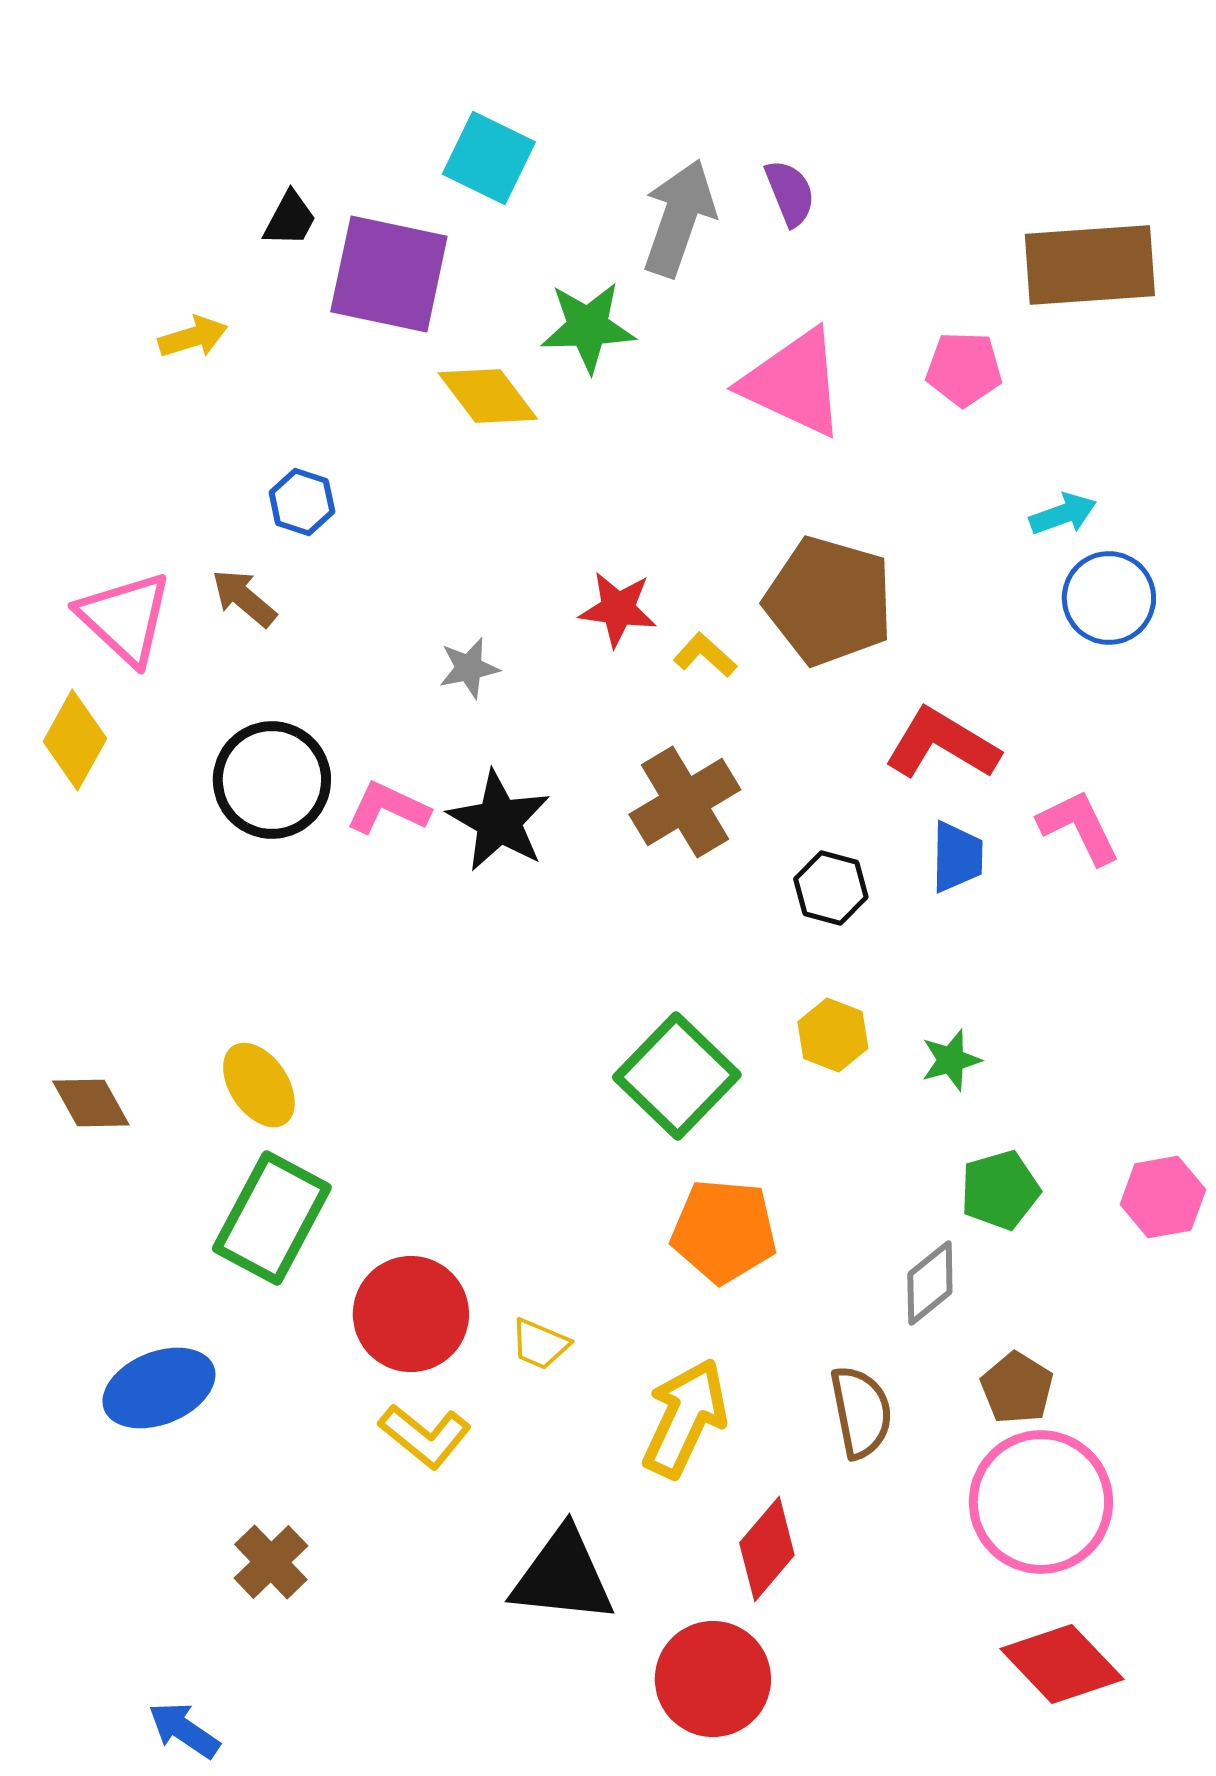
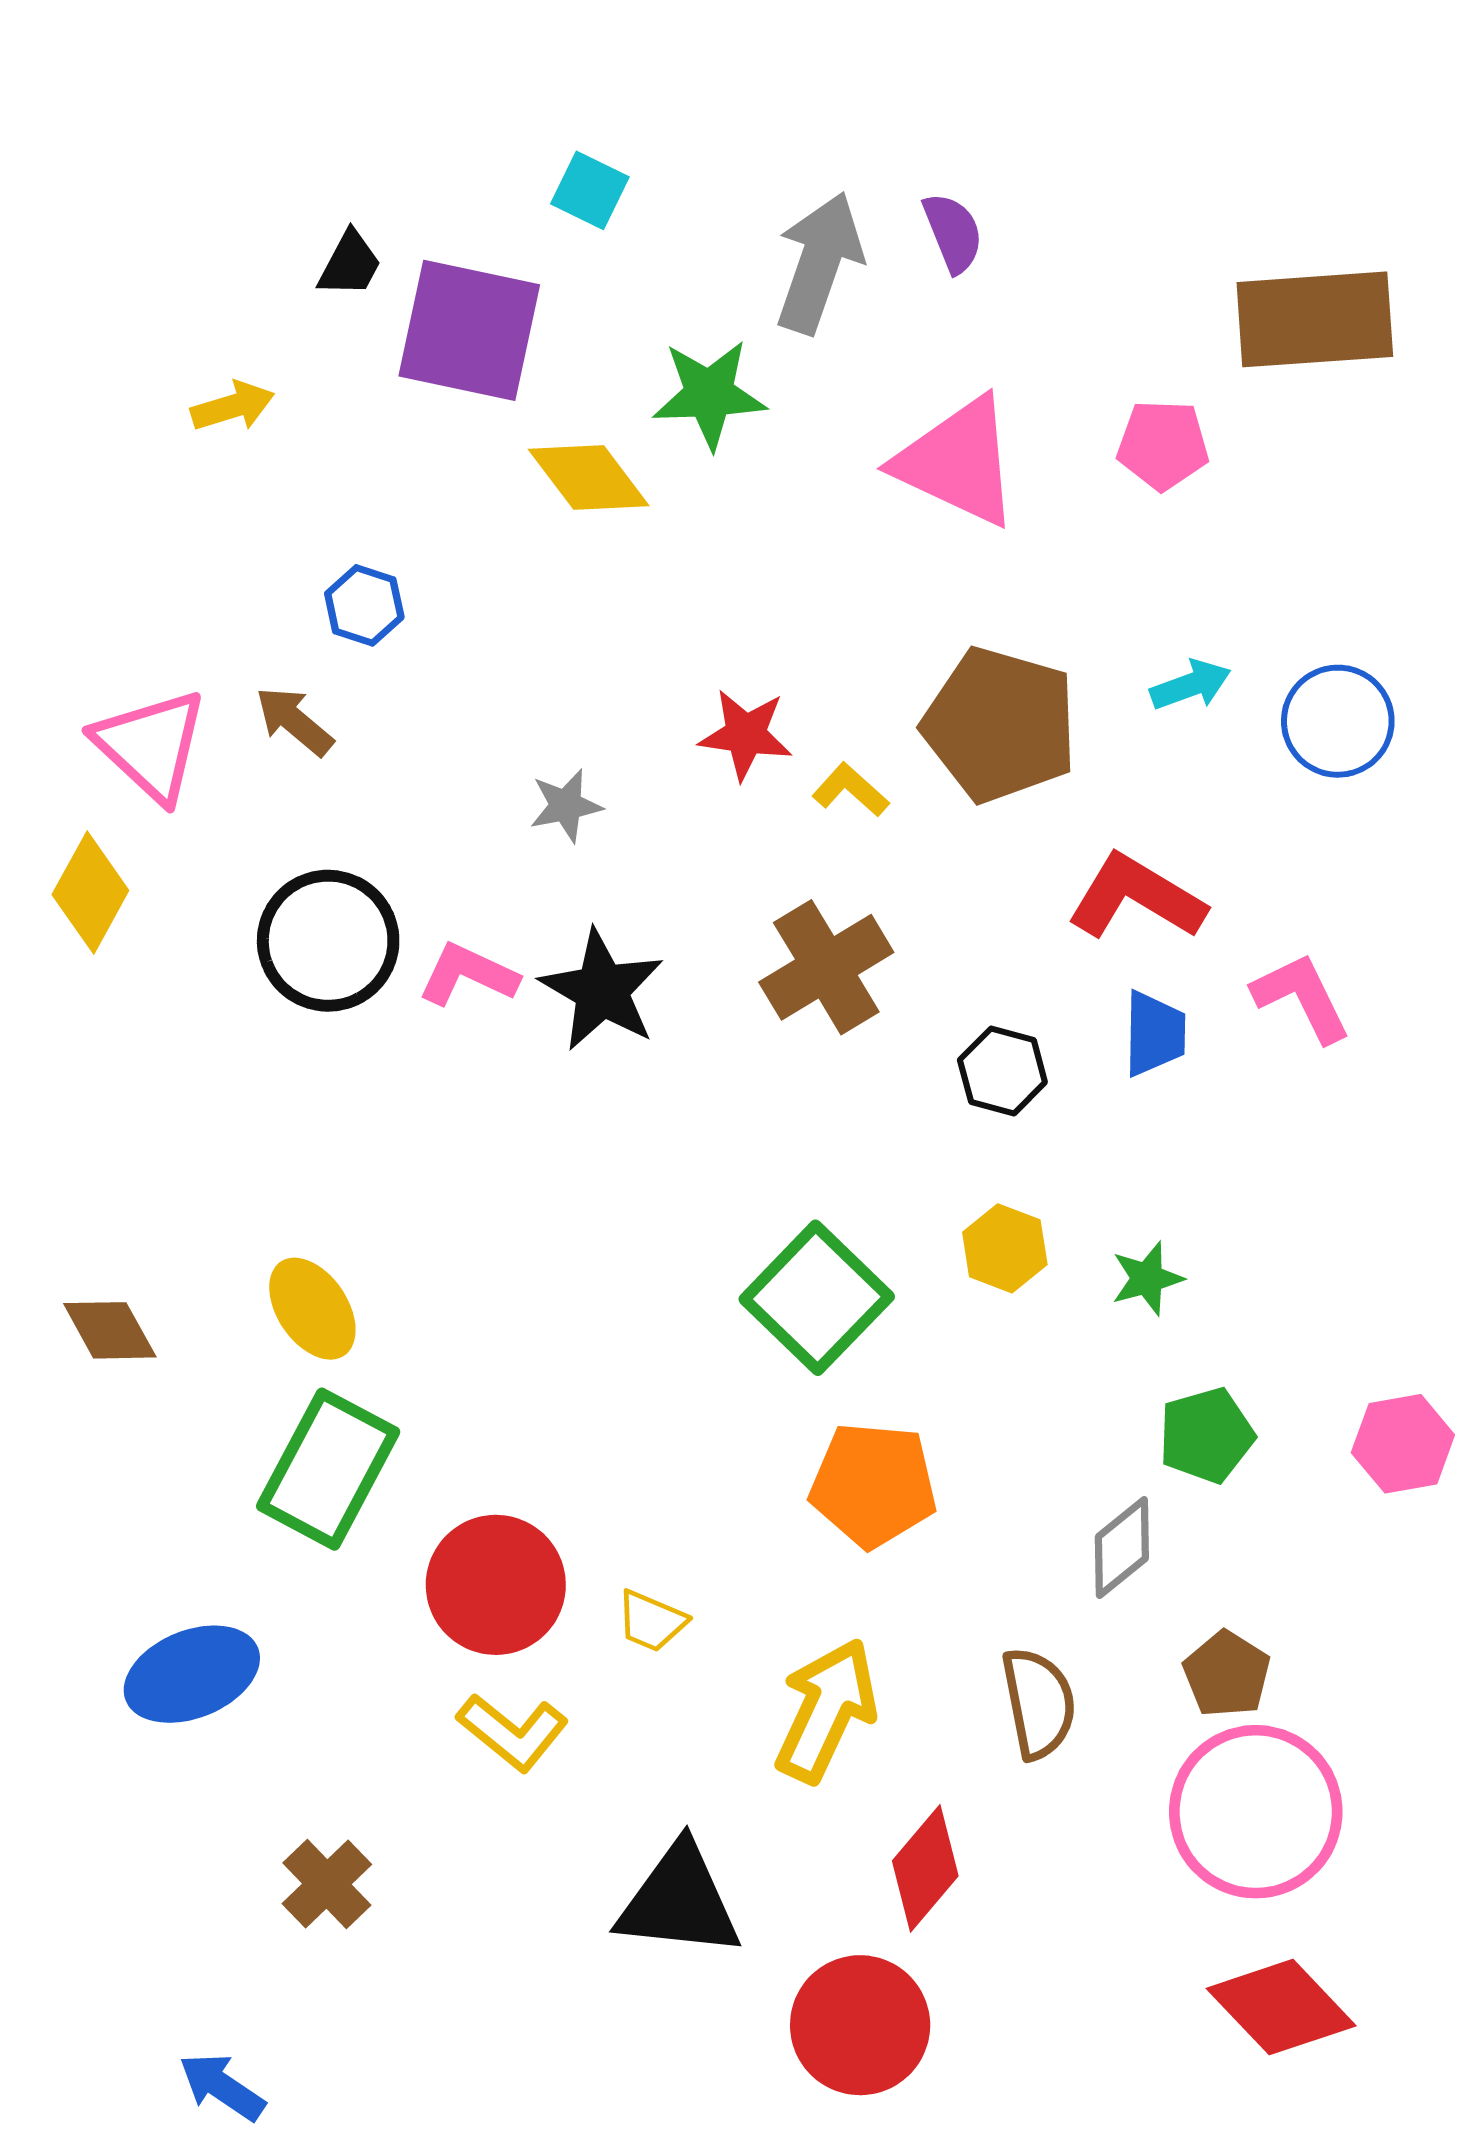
cyan square: (489, 158) -> (590, 190), size x0.7
cyan arrow: (1063, 514) -> (1191, 685), moved

